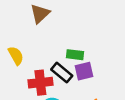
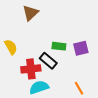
purple square: (84, 71) -> (81, 48), moved

